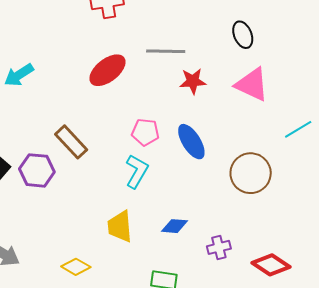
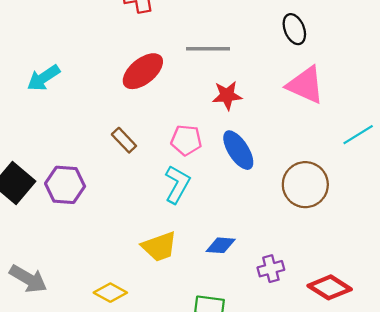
red star: (193, 81) -> (227, 95), moved
brown rectangle: (71, 142) -> (124, 140), moved, size x0.7
yellow trapezoid: (120, 226) -> (159, 247), turned -104

